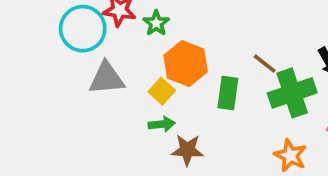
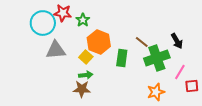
brown star: (187, 150) -> (82, 89), moved
orange star: (290, 155) -> (156, 92), turned 30

